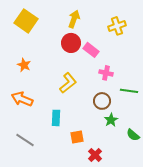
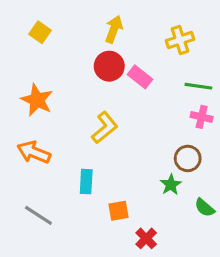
yellow square: (26, 21) -> (40, 32), size x0.6
orange star: (24, 65) -> (37, 100), size x1.5
pink cross: (106, 73) -> (202, 117), moved
green line: (129, 91) -> (198, 86), moved
brown circle: (102, 101) -> (188, 158), moved

